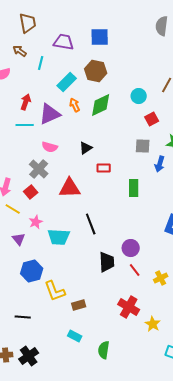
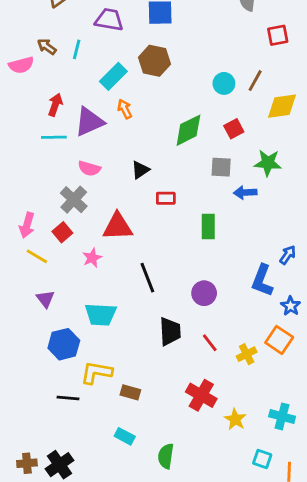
brown arrow: (20, 51) -> (47, 47), moved
cyan circle: (139, 96) -> (224, 83), moved
green diamond: (101, 105) -> (188, 130), moved
blue arrow: (160, 164) -> (245, 193), turned 70
pink star: (36, 222) -> (92, 258), moved
cyan trapezoid: (59, 237) -> (101, 314), moved
purple circle: (131, 248) -> (204, 293), moved
yellow L-shape: (55, 291) -> (96, 373), turned 120
brown rectangle: (79, 305) -> (130, 392), turned 32
black line: (23, 317) -> (68, 398), moved

